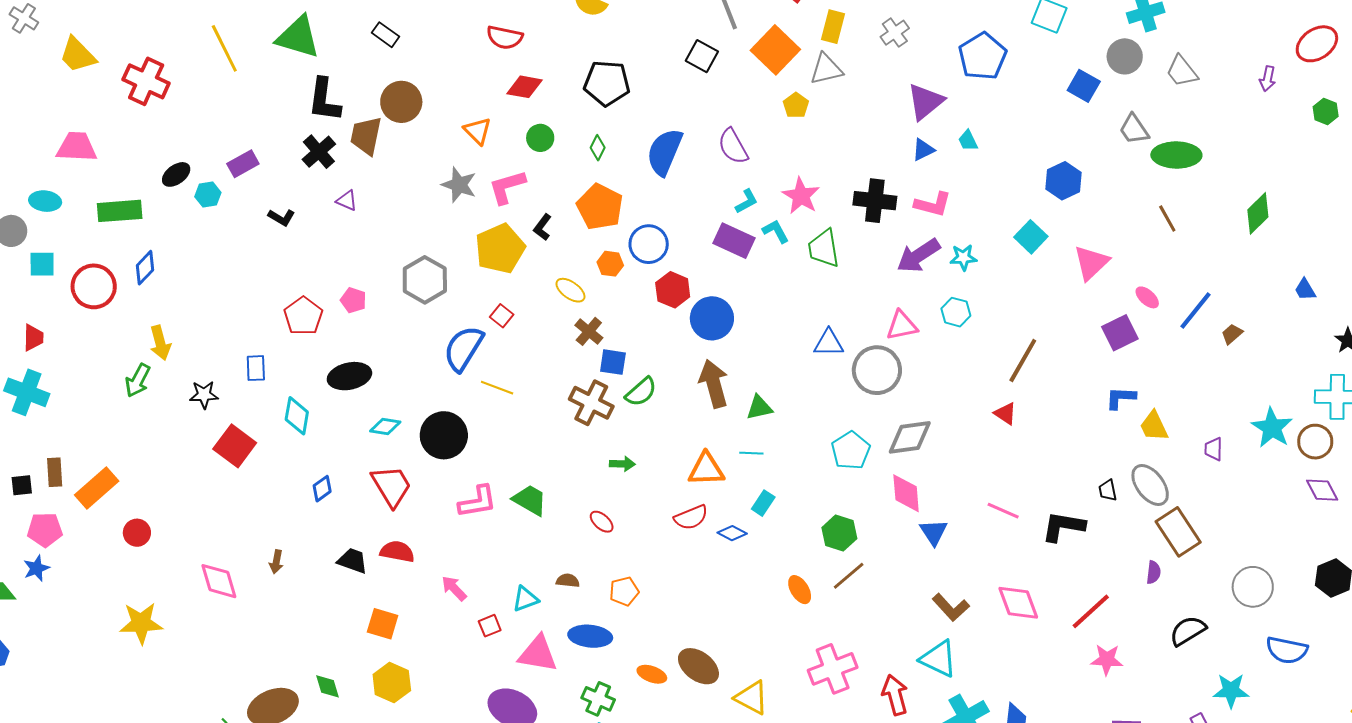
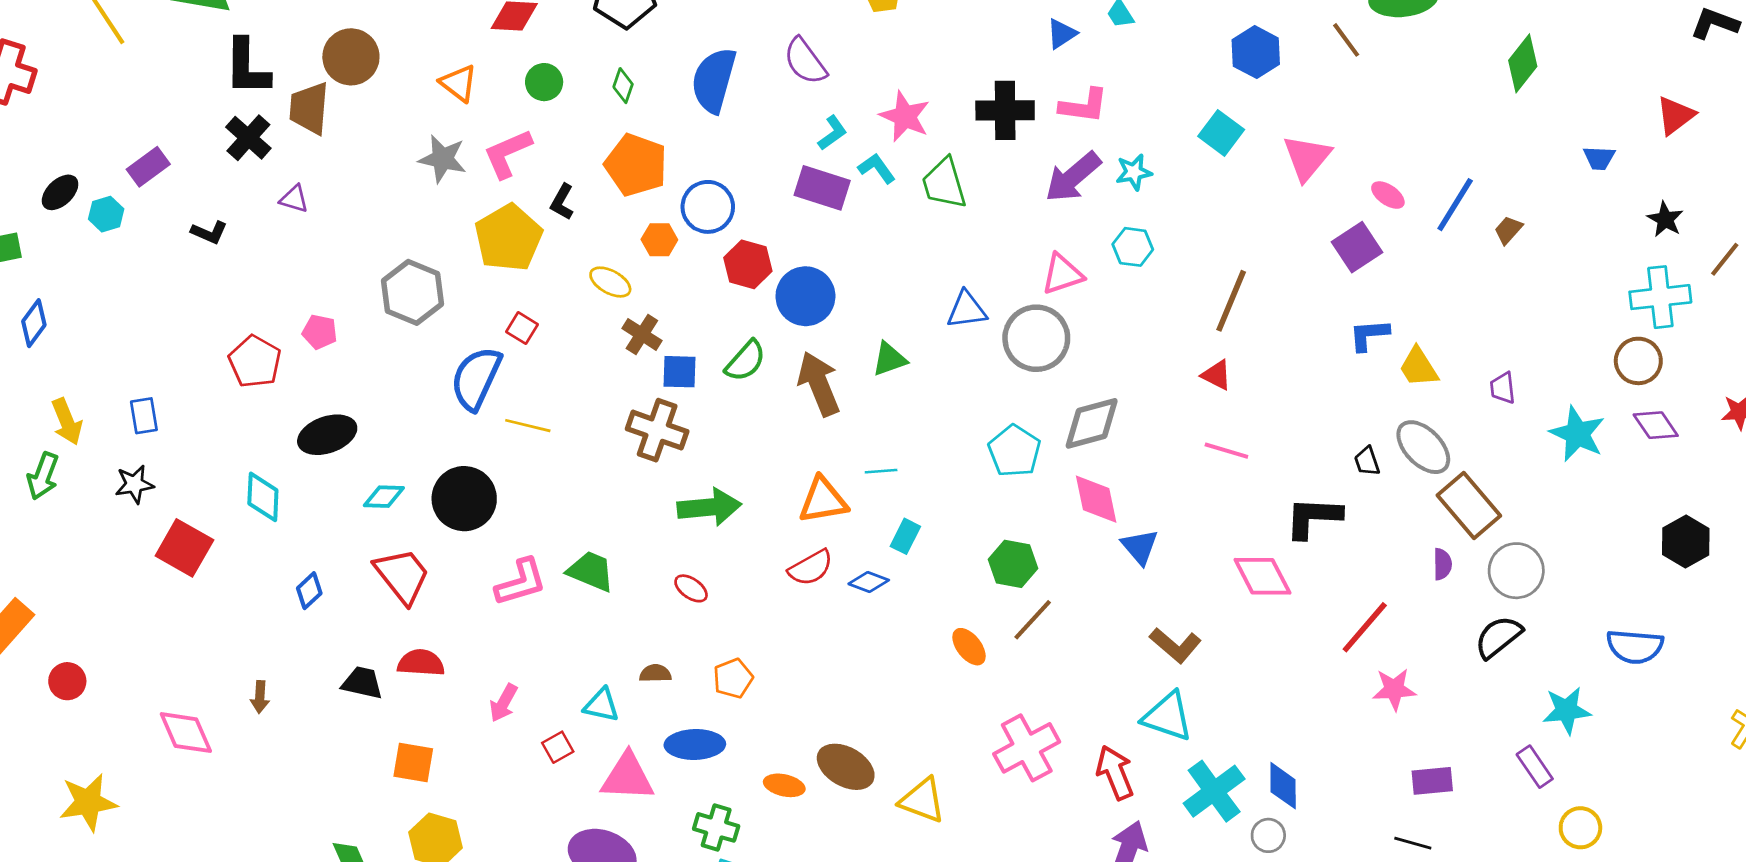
brown line: (1167, 219) -> (1346, 40), moved
blue trapezoid: (1305, 290) -> (1599, 158), turned -50
blue rectangle: (256, 368) -> (144, 416), moved
green semicircle: (641, 392) -> (745, 361), moved
green triangle: (759, 408) -> (889, 359), moved
cyan star: (1272, 428) -> (1577, 434), moved
green arrow: (622, 464) -> (709, 507), size x1.8
pink line: (1003, 511) -> (1226, 451), moved
gray circle: (1253, 587) -> (1516, 571), moved
pink arrow: (454, 588) -> (503, 703), turned -100
cyan triangle: (525, 599) -> (601, 705), turned 40
pink diamond: (1018, 603) -> (1262, 576), moved

